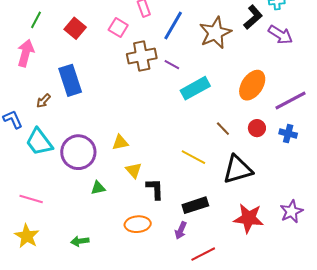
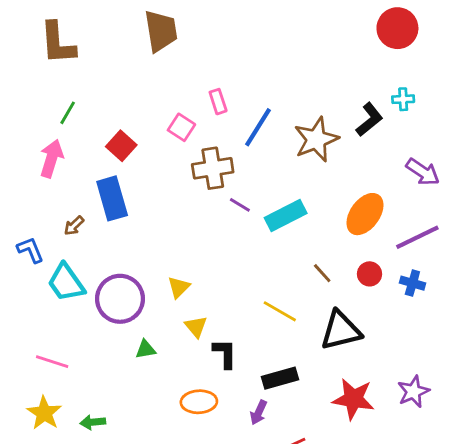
red square: (75, 28) -> (121, 146), moved
purple arrow: (280, 35) -> (423, 172), moved
purple line: (172, 65) -> (240, 205), moved
yellow triangle: (120, 142) -> (179, 287), turned -36
green arrow: (80, 241) -> (93, 422), moved

